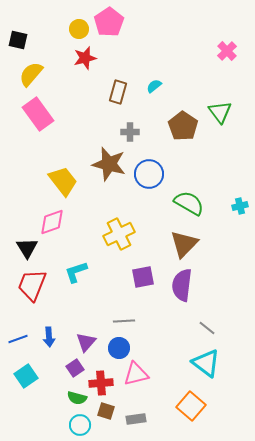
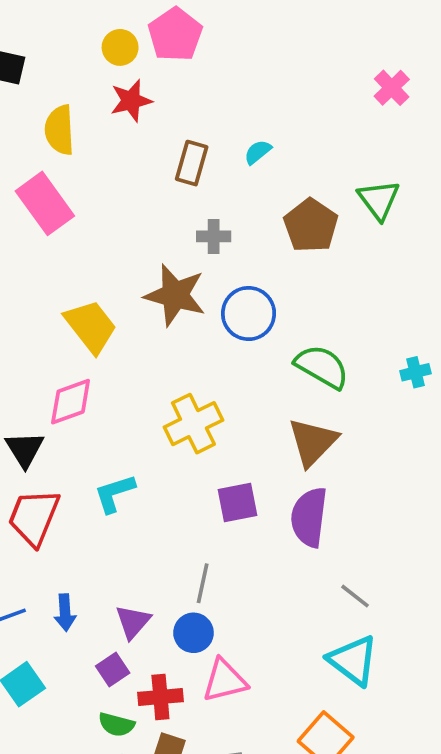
yellow semicircle: (31, 74) -> (60, 130), moved, turned -44
gray line: (124, 321) -> (203, 583), turned -75

